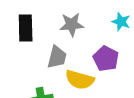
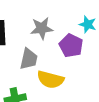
purple pentagon: (106, 59) -> (71, 46), moved

